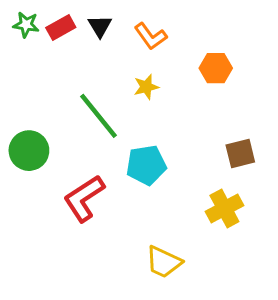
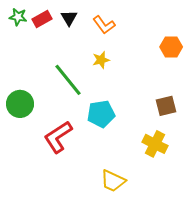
orange hexagon: (216, 68) -> (171, 47), moved
yellow cross: (224, 208) -> (155, 144), turned -35

